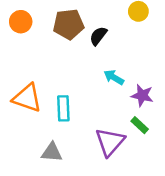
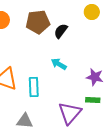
cyan arrow: (114, 77) -> (59, 64), moved
green rectangle: (140, 125) -> (93, 100), turned -40

